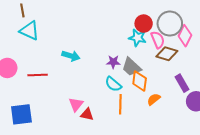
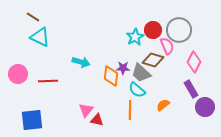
brown line: (22, 10) -> (33, 17), turned -48
pink diamond: (185, 36) -> (194, 62), moved
cyan star: (138, 38) -> (135, 37), moved, turned 30
brown diamond: (167, 54) -> (153, 60), moved
orange diamond: (140, 81) -> (111, 76), moved
cyan semicircle: (113, 84) -> (137, 90), moved

